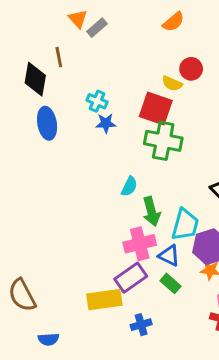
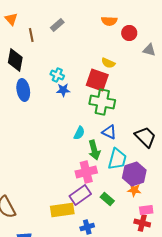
orange triangle: (78, 19) -> (11, 19), moved
orange semicircle: (173, 22) -> (109, 21), turned 42
brown line: (59, 57) -> (31, 35), moved
red circle: (191, 69) -> (129, 33), moved
blue triangle: (169, 256) -> (109, 132), moved

